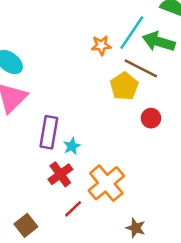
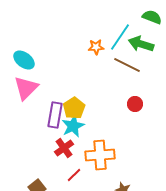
yellow pentagon: (124, 86) -> (74, 108), moved
cyan star: (72, 146) -> (73, 126), size x1.6
orange cross: (106, 183) -> (100, 155), turned 36

